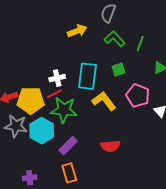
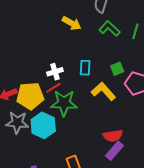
yellow arrow: (77, 31) -> (72, 23), turned 54
green square: (118, 69) -> (117, 69), moved
cyan rectangle: (88, 76) -> (85, 68), size x0.6
purple rectangle: (68, 146) -> (114, 151), moved

